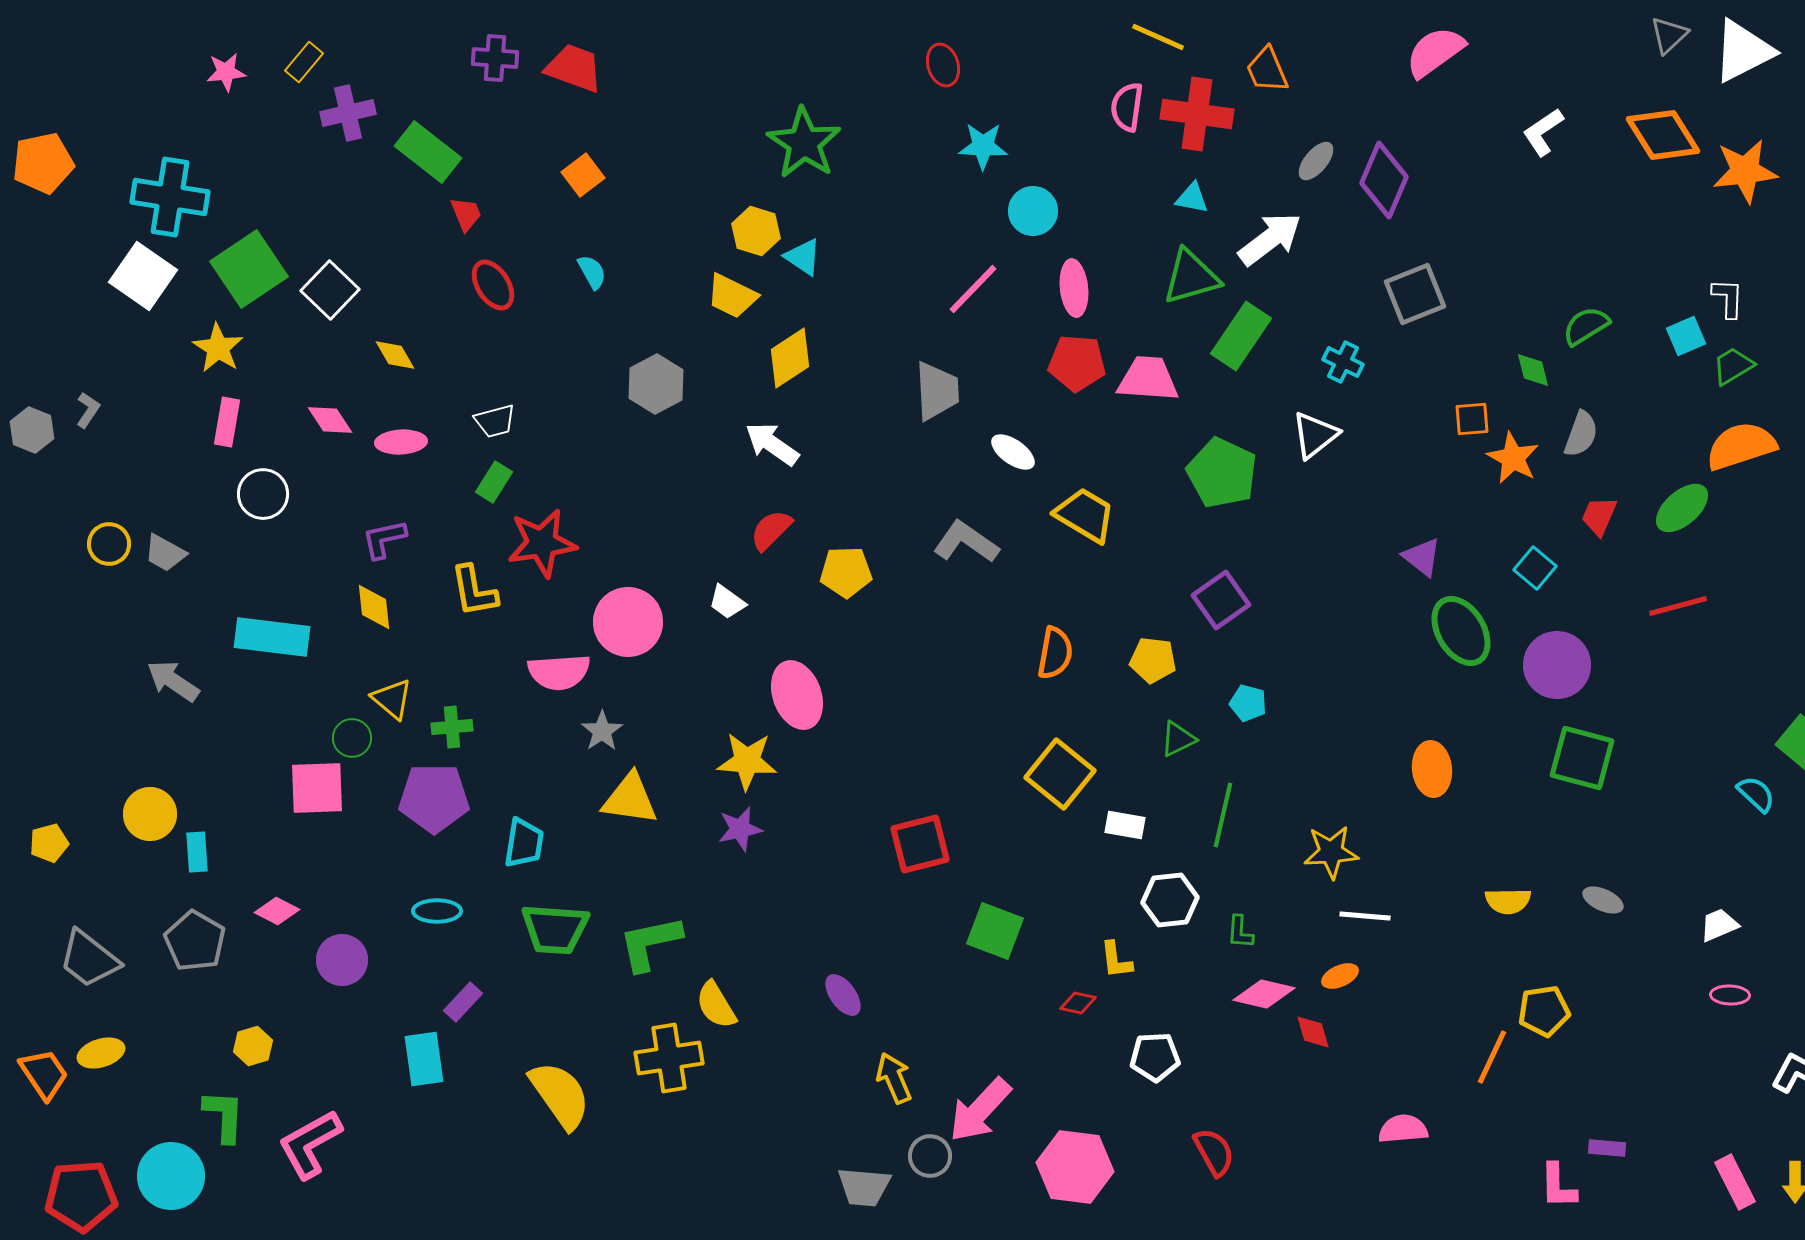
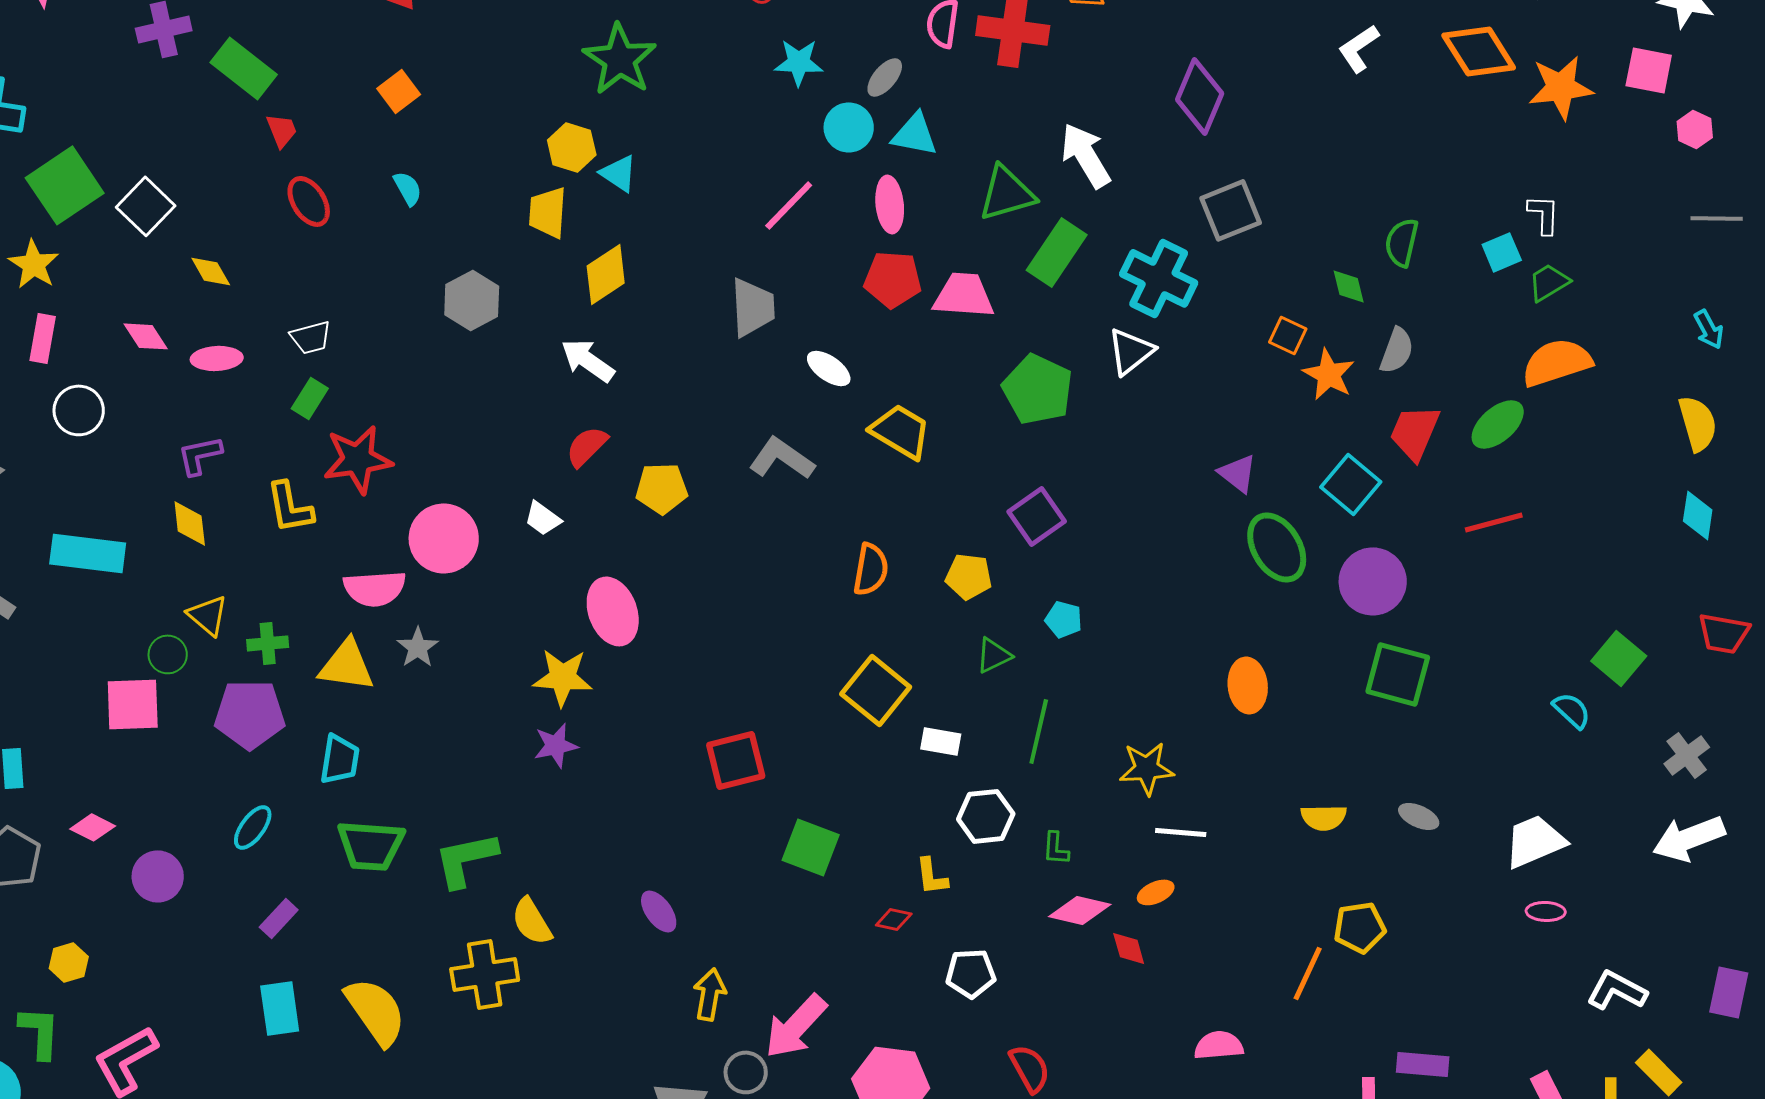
gray ellipse: (1316, 161) -> (885, 77), moved
cyan triangle: (1192, 198) -> (915, 134), moved, size x1.4
white arrow: (1270, 239) -> (1086, 155), turned -84
yellow trapezoid: (732, 296) -> (548, 212), turned 68
green semicircle: (1586, 326) -> (1402, 242), turned -45
cyan cross: (1343, 362) -> (1159, 278), size x1.8
orange square: (1472, 419) -> (1288, 335), turned 30
red trapezoid: (1599, 516) -> (1415, 432), size x1.4
cyan square: (1535, 568) -> (1351, 484), size x1.4
yellow triangle: (630, 799) -> (347, 665), moved
cyan ellipse: (437, 911) -> (253, 827), turned -54
white trapezoid: (1719, 925) -> (1535, 841), size x1.6
cyan rectangle: (424, 1059) -> (280, 1008), moved
yellow arrow: (894, 1078) -> (710, 994), turned 33
purple rectangle: (1607, 1148) -> (1423, 1064), size x1.4

